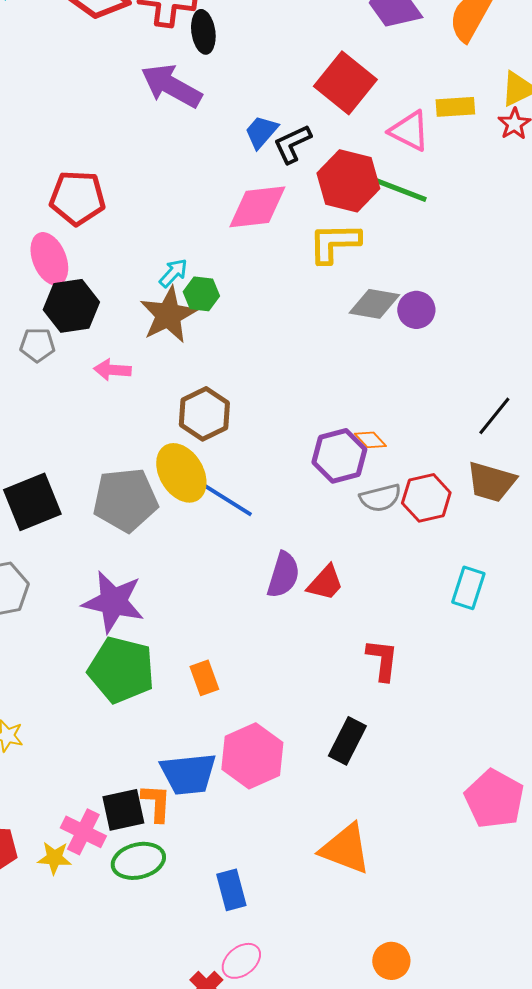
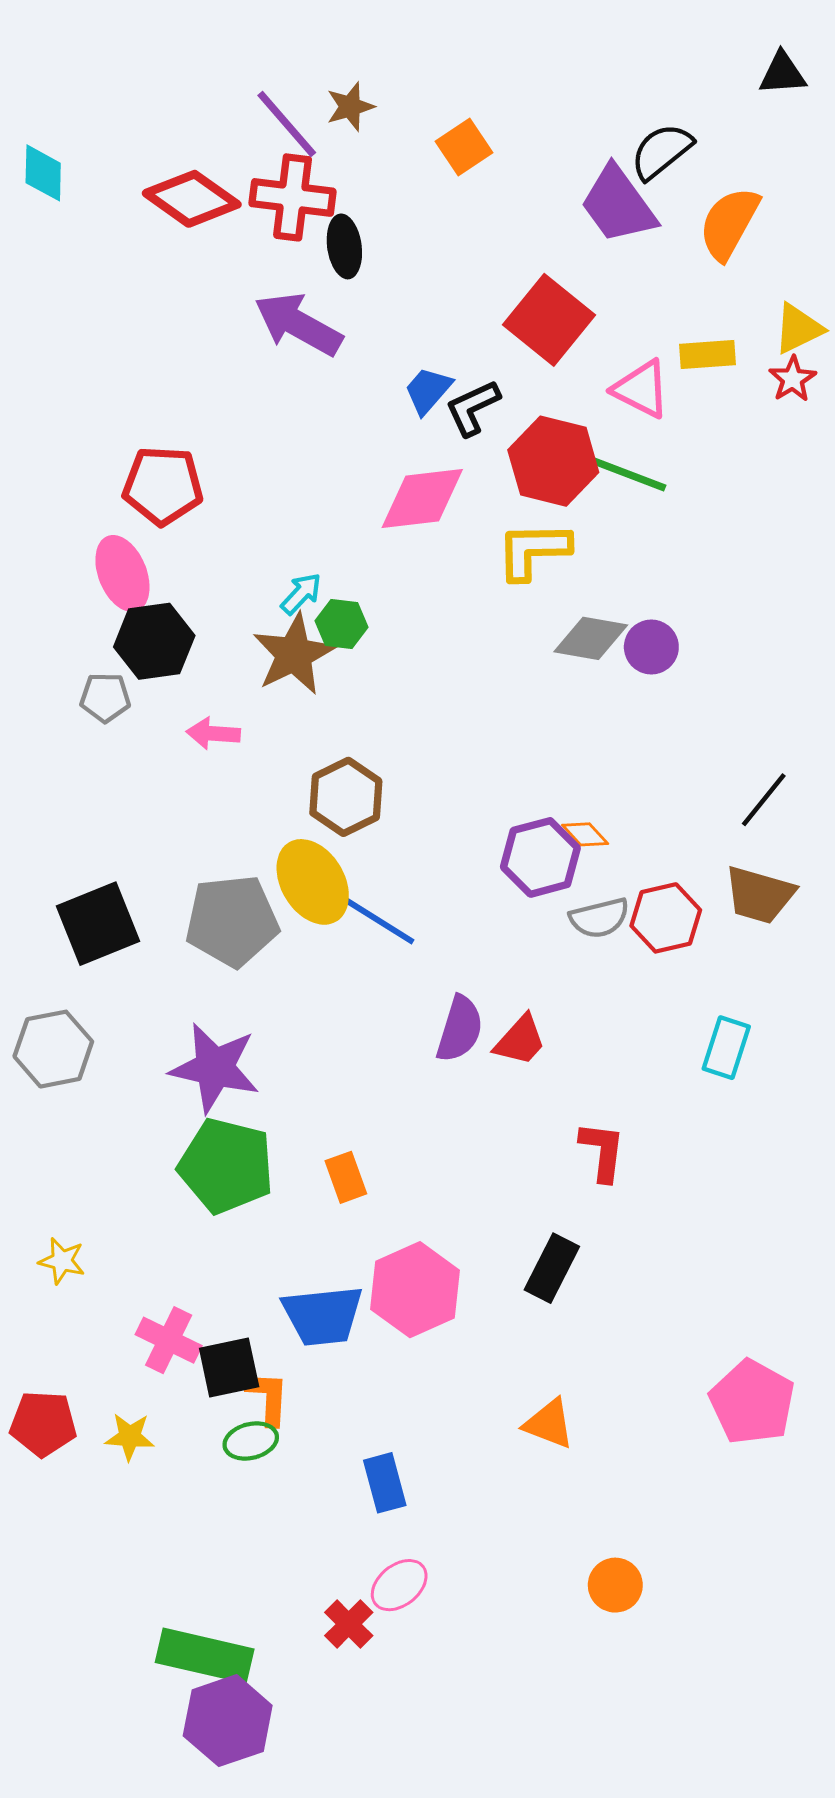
pink pentagon: (494, 799) -> (752, 1402), moved
orange L-shape: (156, 803) -> (268, 1398), moved
pink cross: (83, 832) -> (169, 1340), moved
orange triangle: (345, 849) -> (549, 1424), size x0.7
green ellipse: (138, 861) -> (251, 1441), size x0.7

